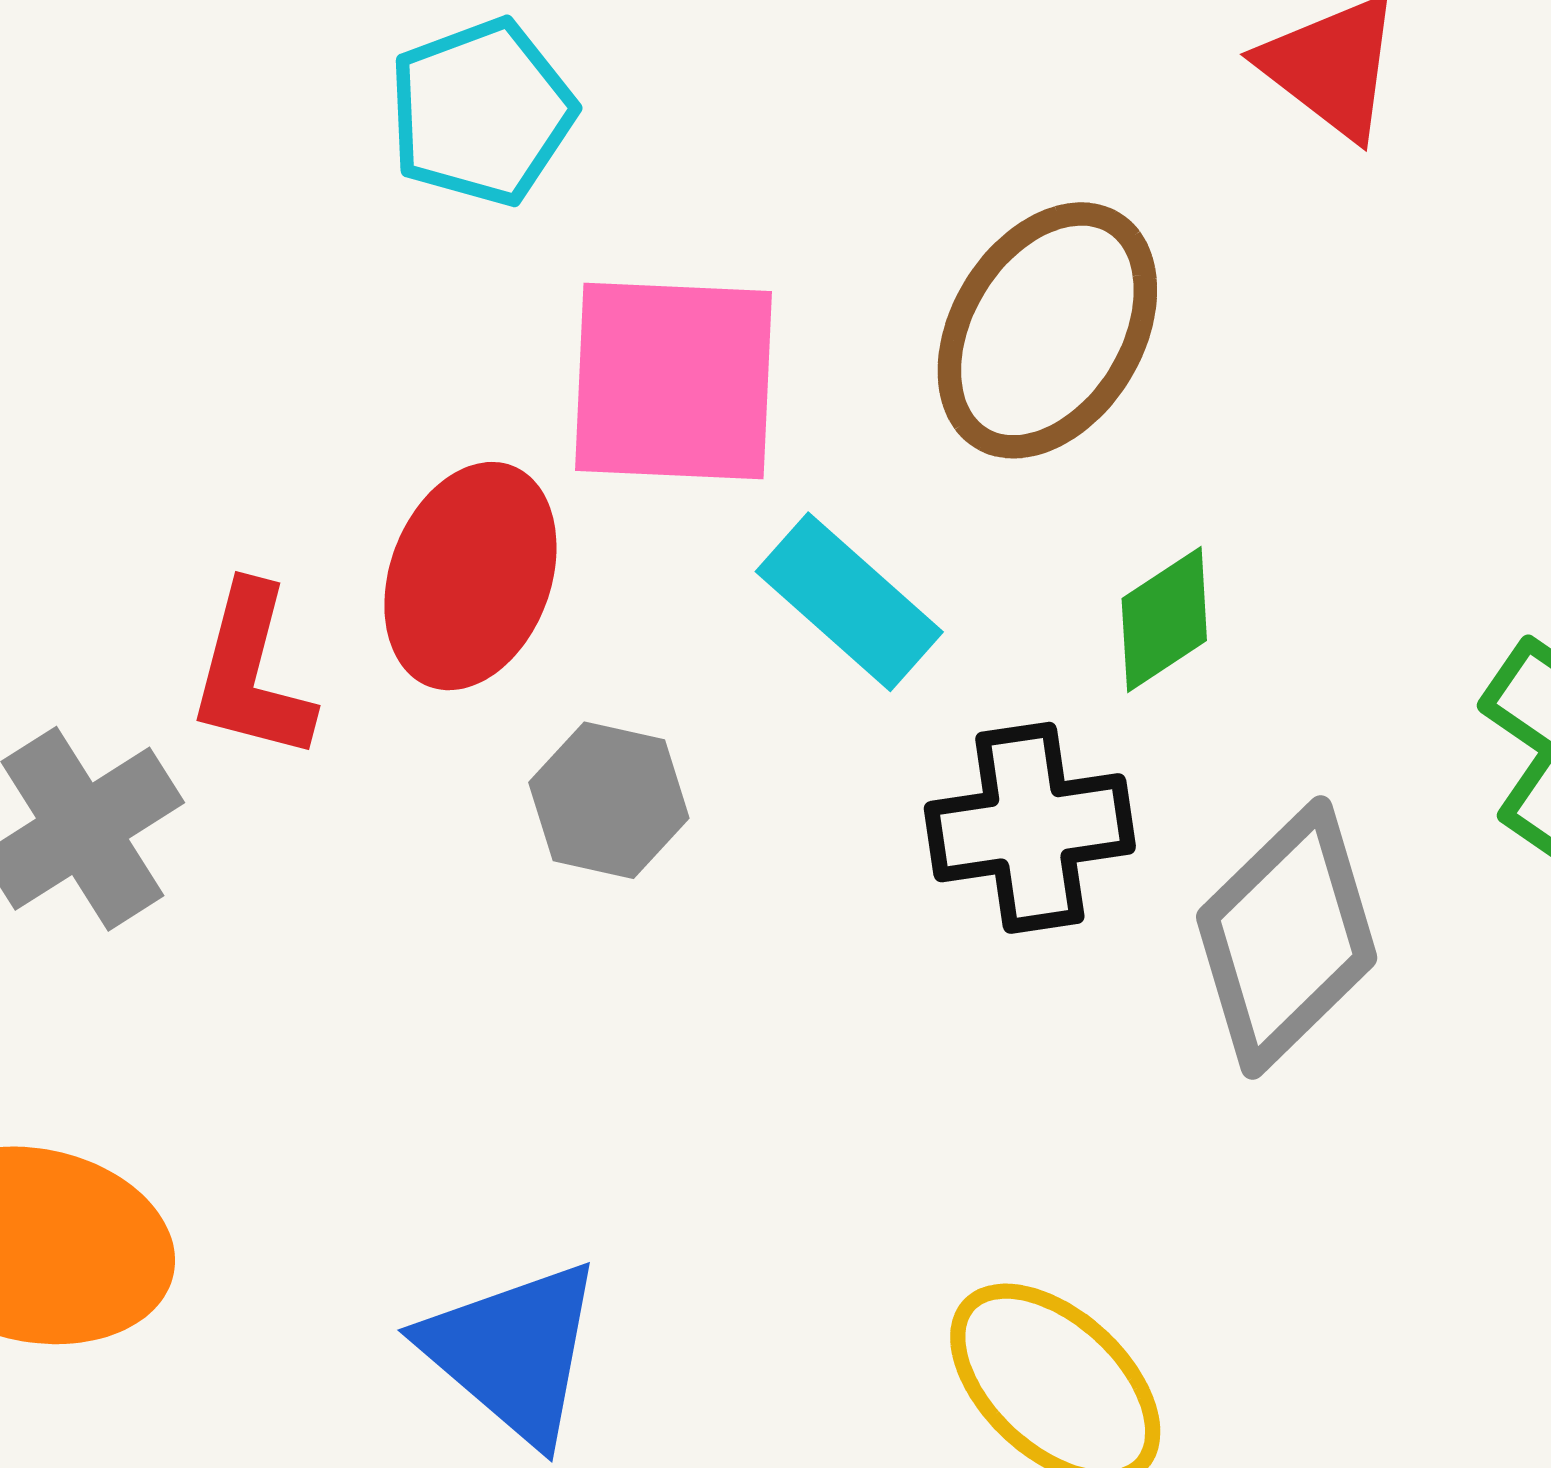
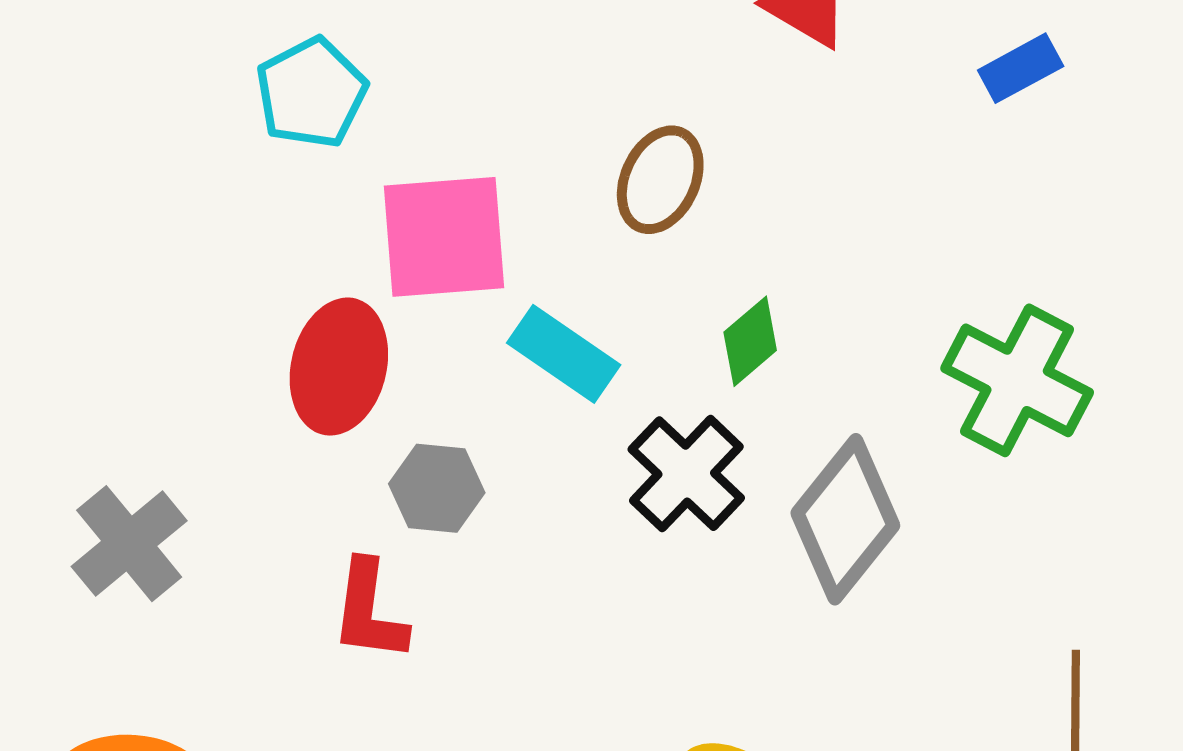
brown ellipse: (1047, 330) -> (660, 180), size x0.7
red L-shape: (252, 673) -> (369, 611), moved
black cross: (1030, 828) -> (686, 474), turned -31

